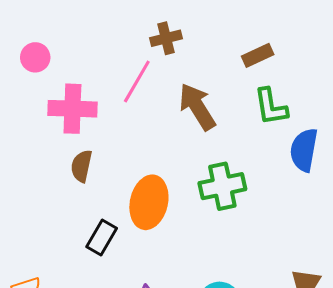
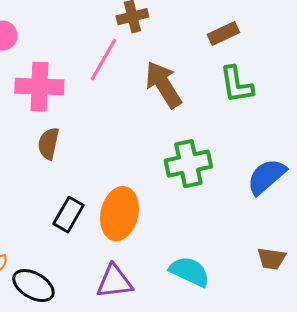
blue semicircle: (304, 150) -> (266, 177), moved, turned 39
orange ellipse: (149, 202) -> (119, 214), moved

